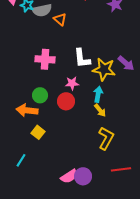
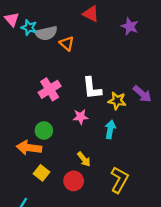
pink cross: (45, 59) -> (50, 89), turned -36
yellow star: (104, 69) -> (117, 101), size x0.7
red circle: (66, 101) -> (74, 181), moved
yellow arrow: (100, 110) -> (84, 159), moved

